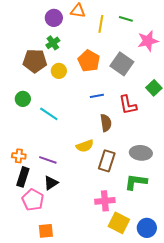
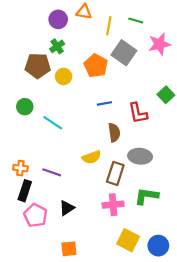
gray square: (122, 64) -> (124, 53), moved
gray ellipse: (141, 153) -> (140, 156), moved
black triangle: (51, 183) -> (67, 208), moved
pink cross: (105, 201) -> (113, 205), moved
orange square: (46, 231) -> (69, 249), moved

